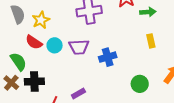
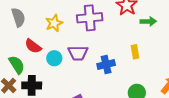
yellow star: (41, 20) -> (54, 23), moved
yellow rectangle: (151, 41) -> (135, 52), moved
cyan circle: (55, 45) -> (54, 58), moved

